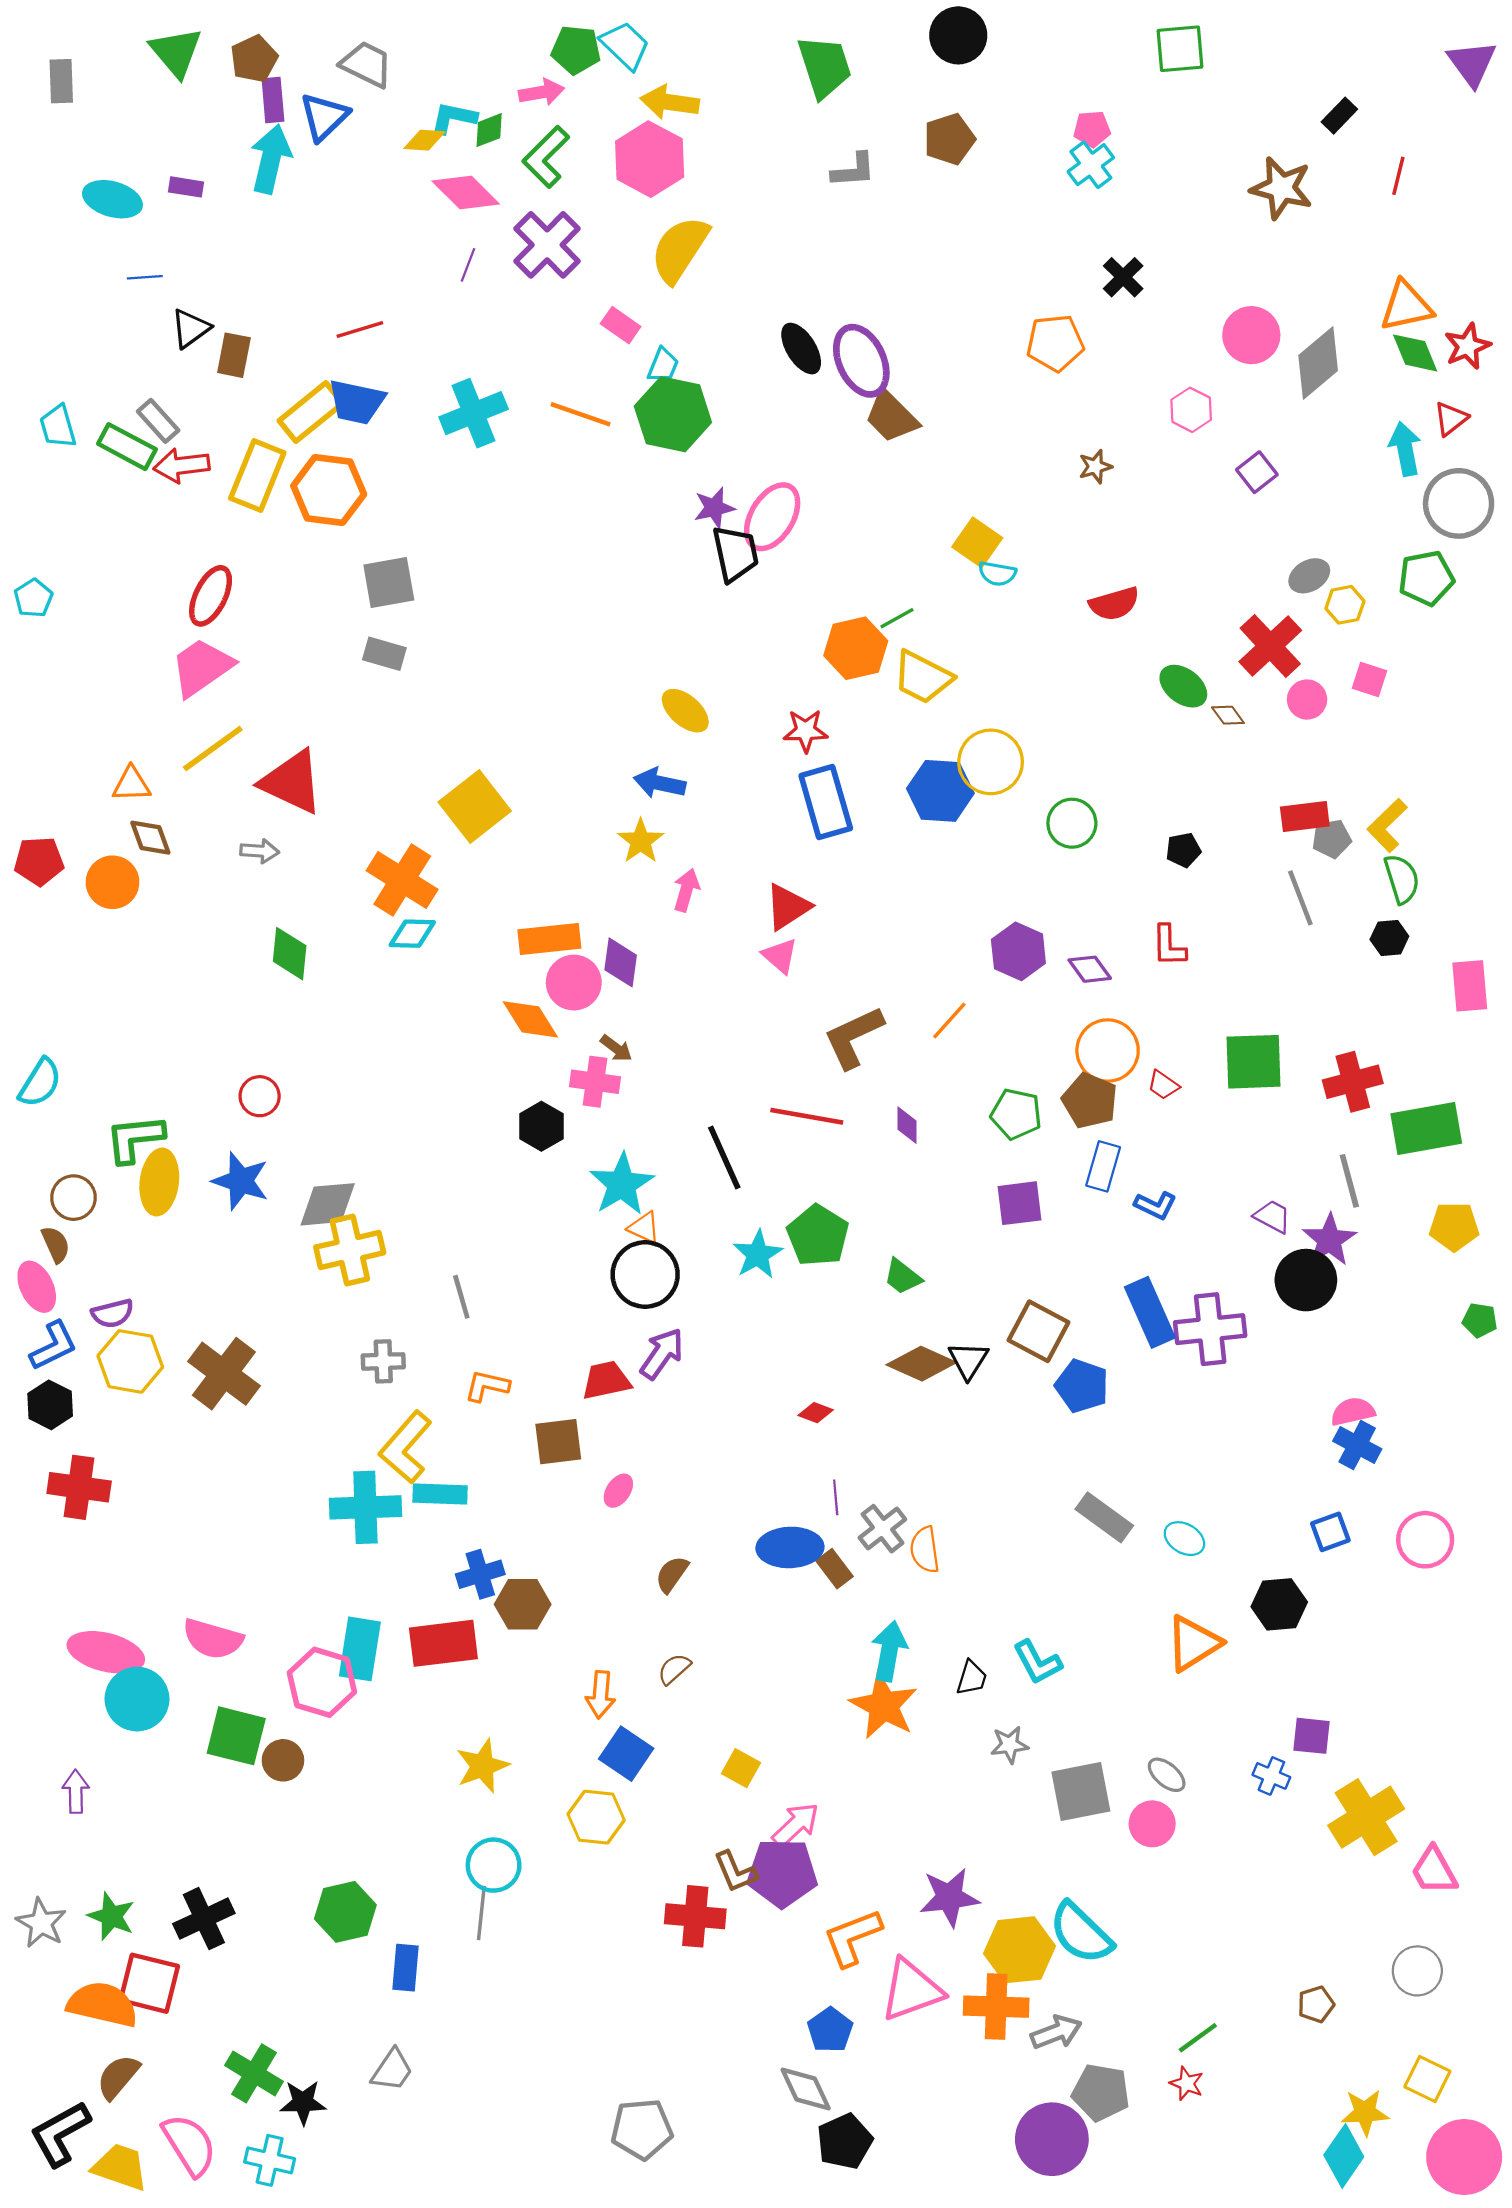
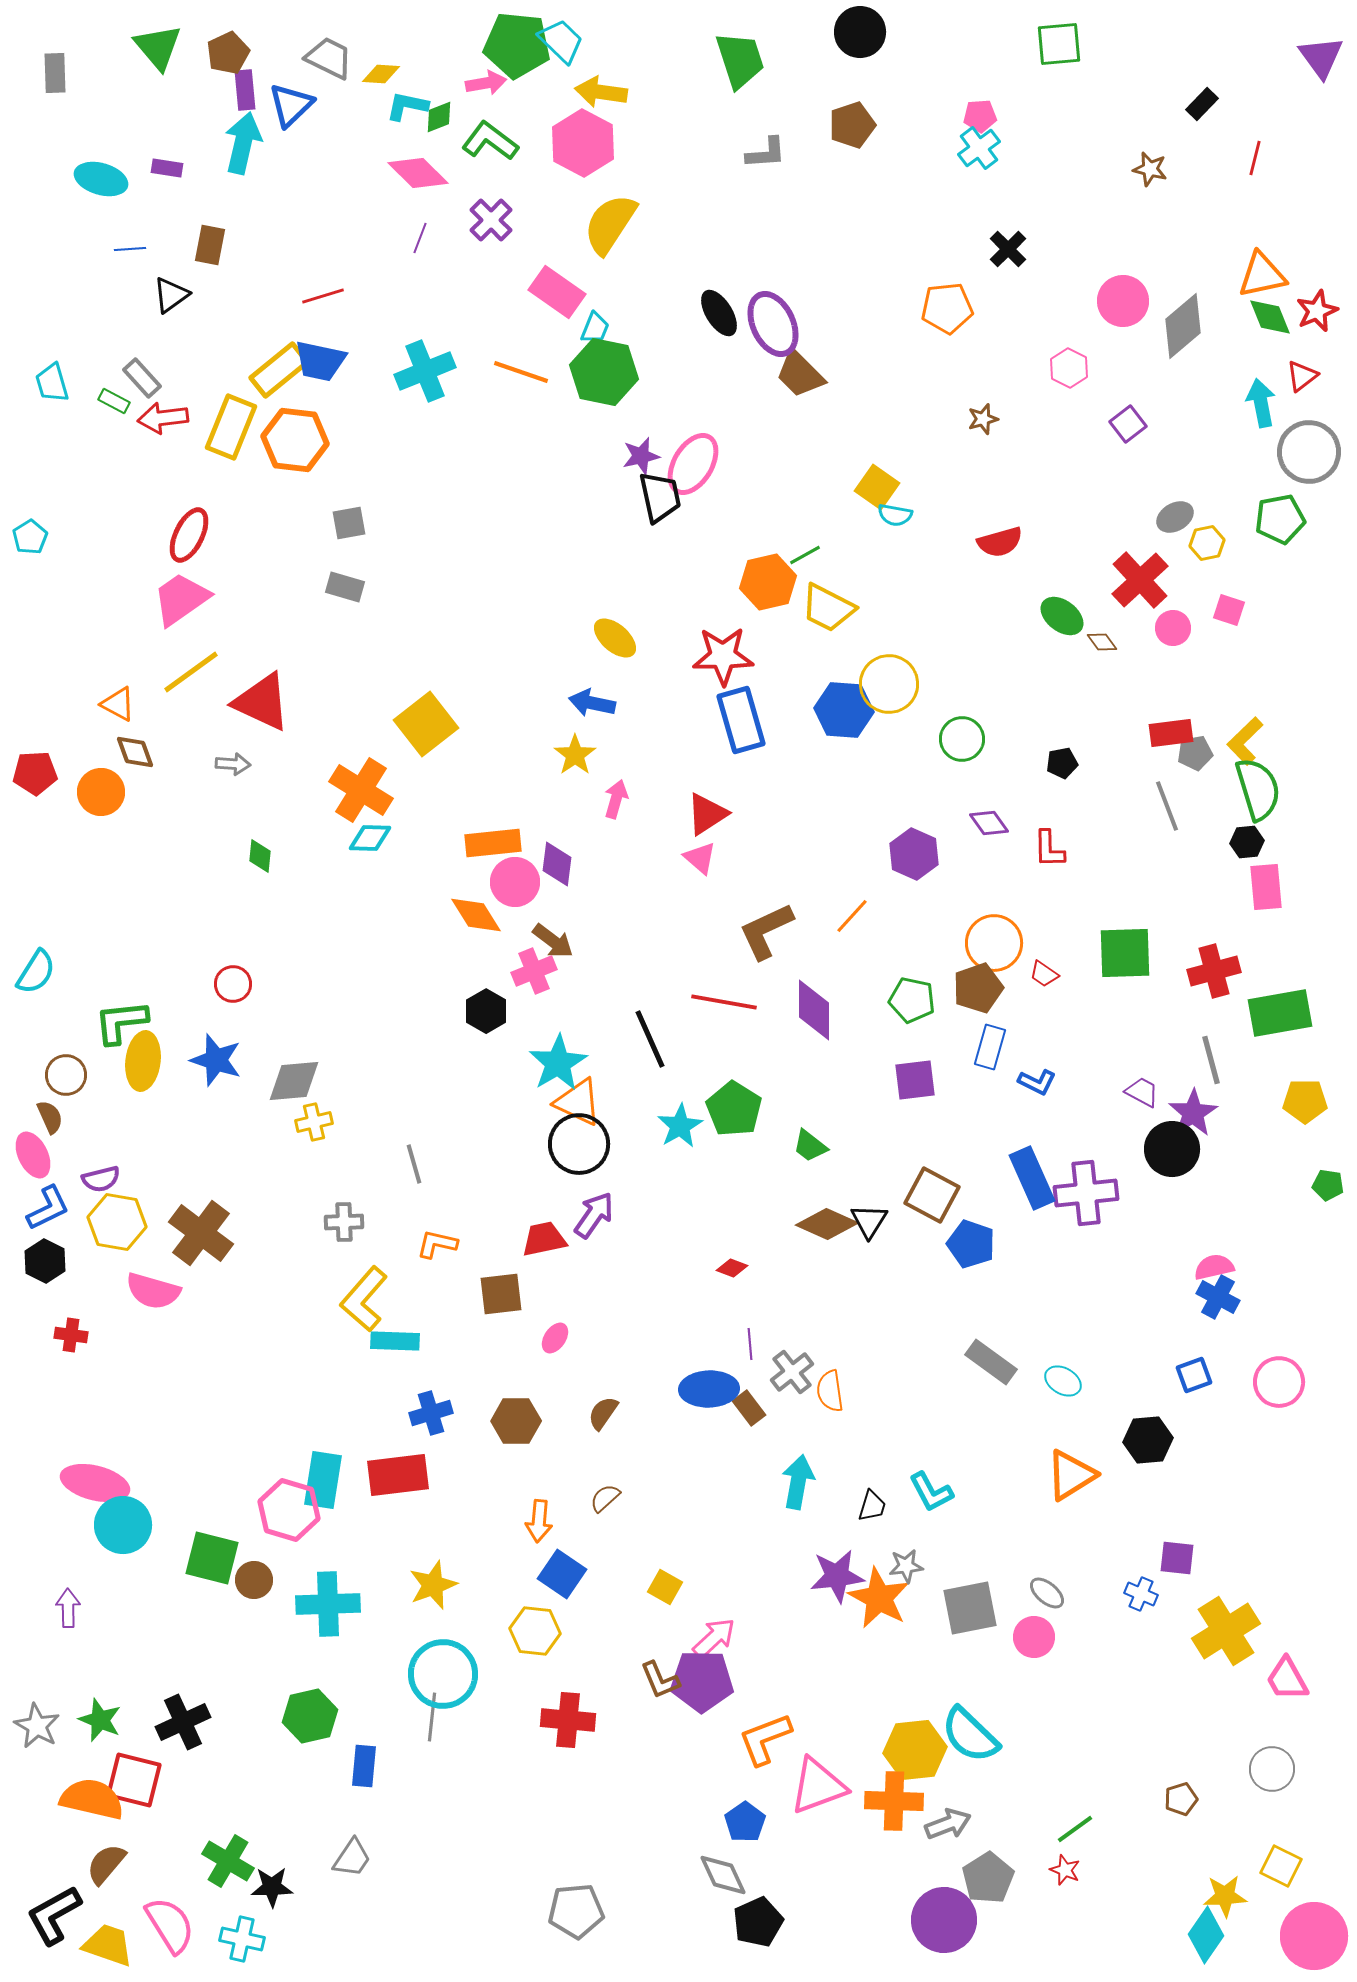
green pentagon: (576, 50) -> (517, 45), size x1.5
yellow diamond: (424, 140) -> (381, 74), moved
green L-shape: (546, 157) -> (490, 141), turned 82
brown star: (1281, 188) -> (1150, 169), size x0.6
purple cross: (547, 245) -> (491, 220), size x0.7
pink rectangle: (621, 325) -> (557, 292), size x1.6
brown rectangle: (234, 355) -> (210, 245), moved
green rectangle: (127, 447) -> (114, 401), size x0.6
gray square: (389, 583) -> (349, 523), size x0.7
red star: (806, 731) -> (723, 656), size x1.5
orange triangle: (131, 784) -> (118, 704), turned 30
green semicircle: (1402, 879) -> (1258, 789), size x1.4
green diamond: (290, 954) -> (260, 856), size x0.7
purple diamond: (1090, 969) -> (989, 823), moved
pink rectangle: (1470, 986) -> (1266, 887), moved
brown arrow: (616, 1048) -> (553, 941), size x1.4
pink cross: (595, 1082) -> (534, 971), turned -30
brown pentagon: (1090, 1101) -> (978, 988), turned 30
purple diamond: (907, 1125) -> (814, 1010), size x1.8
orange triangle: (644, 1228) -> (578, 1102), size x1.6
yellow cross: (350, 1250) -> (314, 1122), size x0.6
red cross: (79, 1487) -> (71, 1335), size x0.6
cyan cross: (365, 1507) -> (328, 1604), moved
brown hexagon: (523, 1604) -> (516, 1421), moved
pink semicircle: (213, 1639) -> (153, 1291), moved
orange star: (884, 1706) -> (879, 1598), moved
cyan circle: (494, 1865) -> (443, 1674), size x1.4
purple star: (949, 1897) -> (837, 1576), moved
red cross: (695, 1916) -> (568, 1720), moved
gray pentagon: (1101, 2092) -> (988, 1878), turned 30

